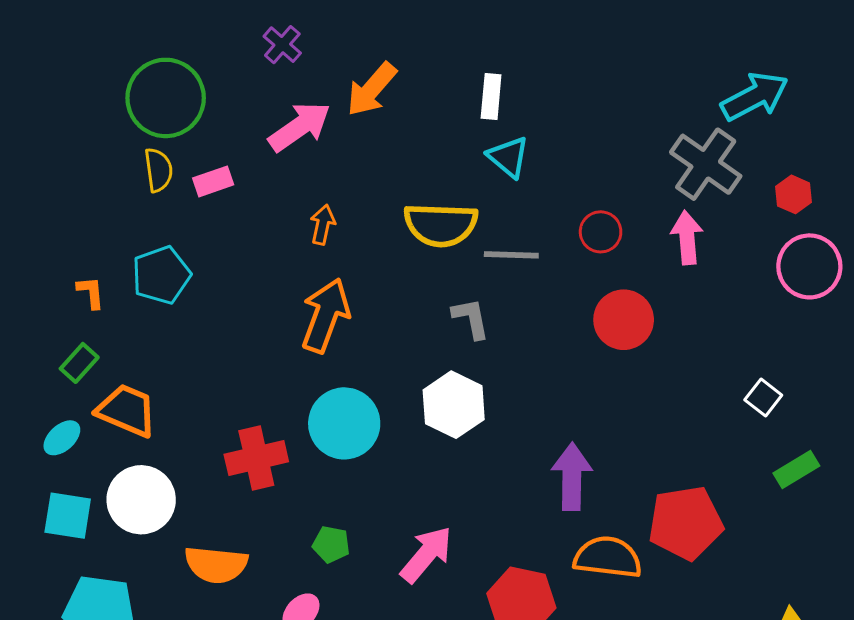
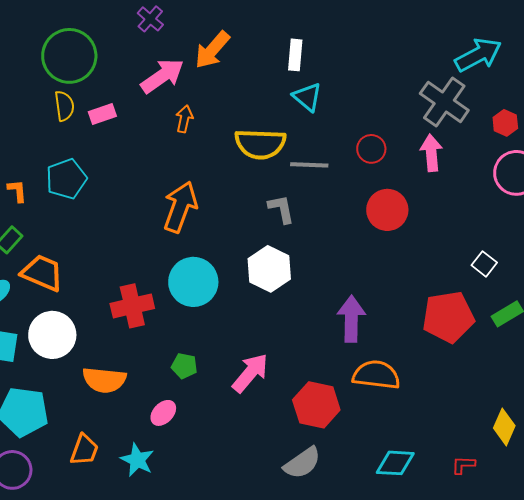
orange arrow: (323, 225) -> (184, 119), moved
red pentagon: (686, 523) -> (448, 317), moved

